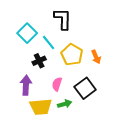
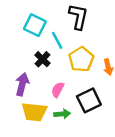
cyan square: (27, 33) -> (35, 25), turned -30
black cross: (39, 61) -> (42, 59), turned -32

